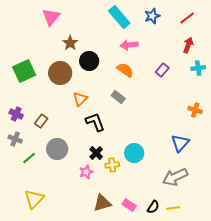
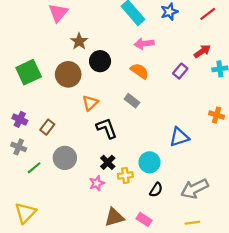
red arrow: (188, 45) -> (202, 51), moved, turned 35
blue triangle: (180, 143) -> (179, 137), moved, turned 30
yellow triangle: (34, 199) -> (25, 213), moved
black semicircle: (153, 207) -> (156, 190), moved

